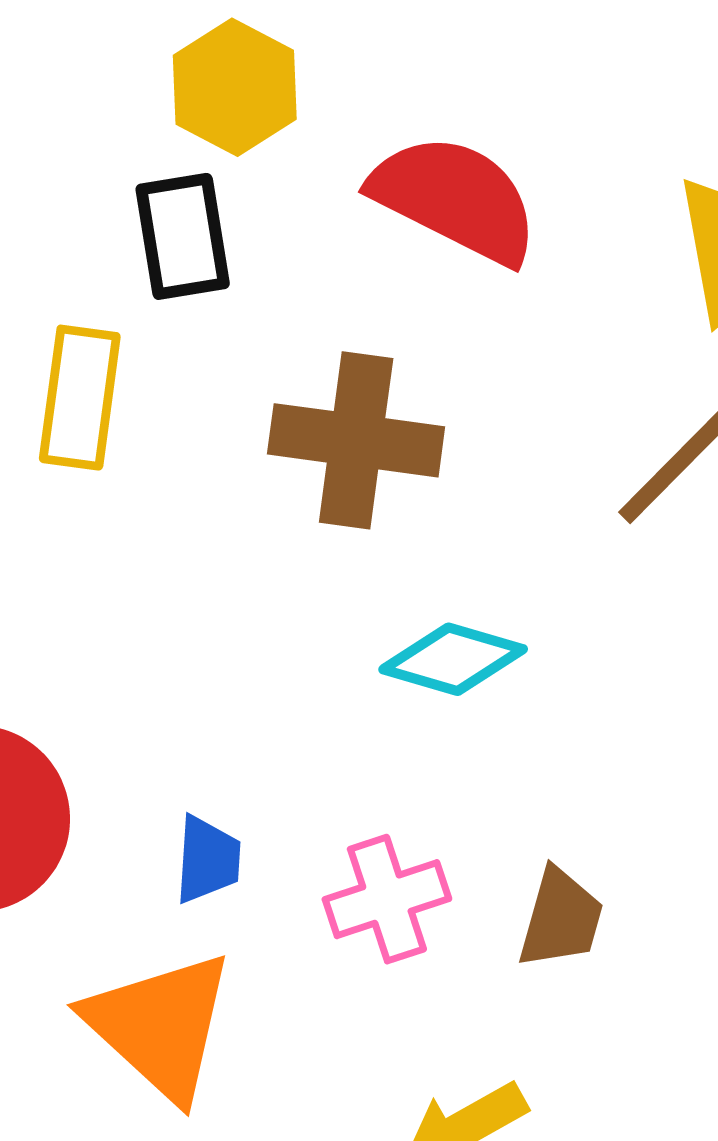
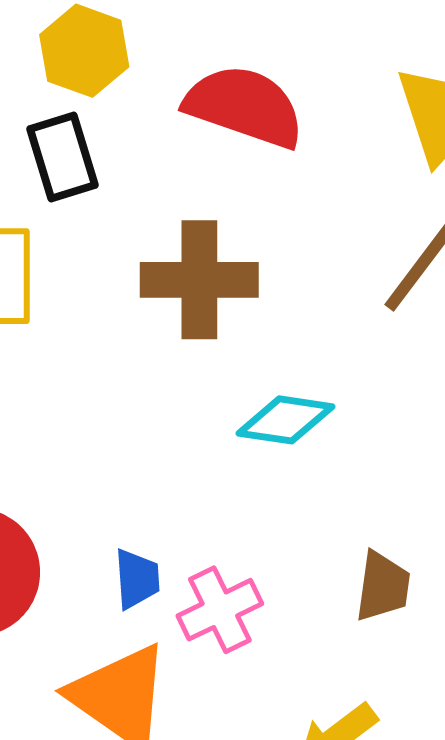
pink cross: (387, 899) -> (220, 610), moved

